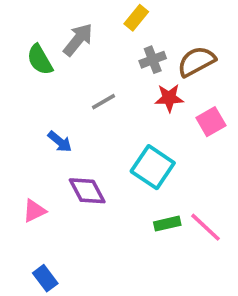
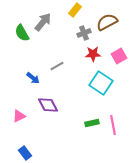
brown semicircle: (196, 61) -> (107, 22), moved
gray line: (104, 102) -> (57, 66), moved
pink square: (211, 122) -> (119, 56), moved
cyan square: (153, 167) -> (101, 83), moved
pink line: (206, 227) -> (113, 125), turned 36

